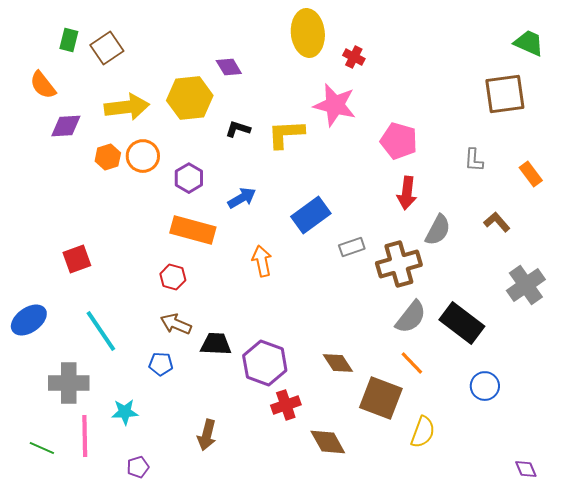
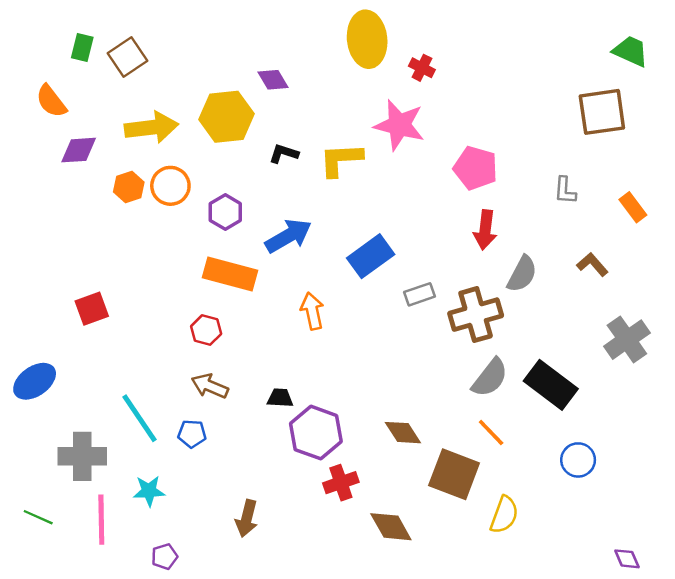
blue arrow: (242, 198) -> (288, 236), size x1.4
cyan line: (101, 331) -> (139, 418), moved
black trapezoid: (216, 344) -> (280, 398), moved, size x0.7
green line: (42, 448) -> (38, 517), moved

